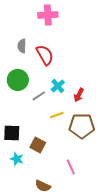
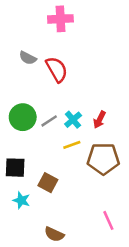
gray semicircle: (22, 46) -> (28, 58), turned -64
green circle: (18, 80) -> (23, 117), moved
cyan cross: (58, 86) -> (73, 120), moved
pink line: (71, 167) -> (108, 220), moved

